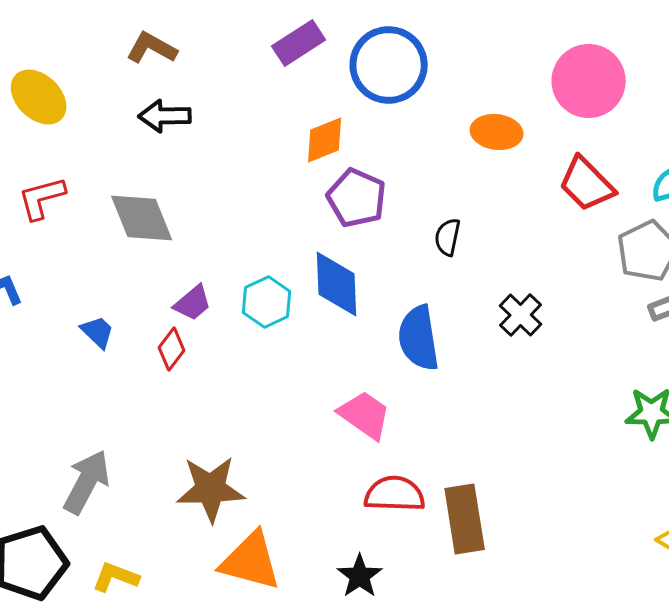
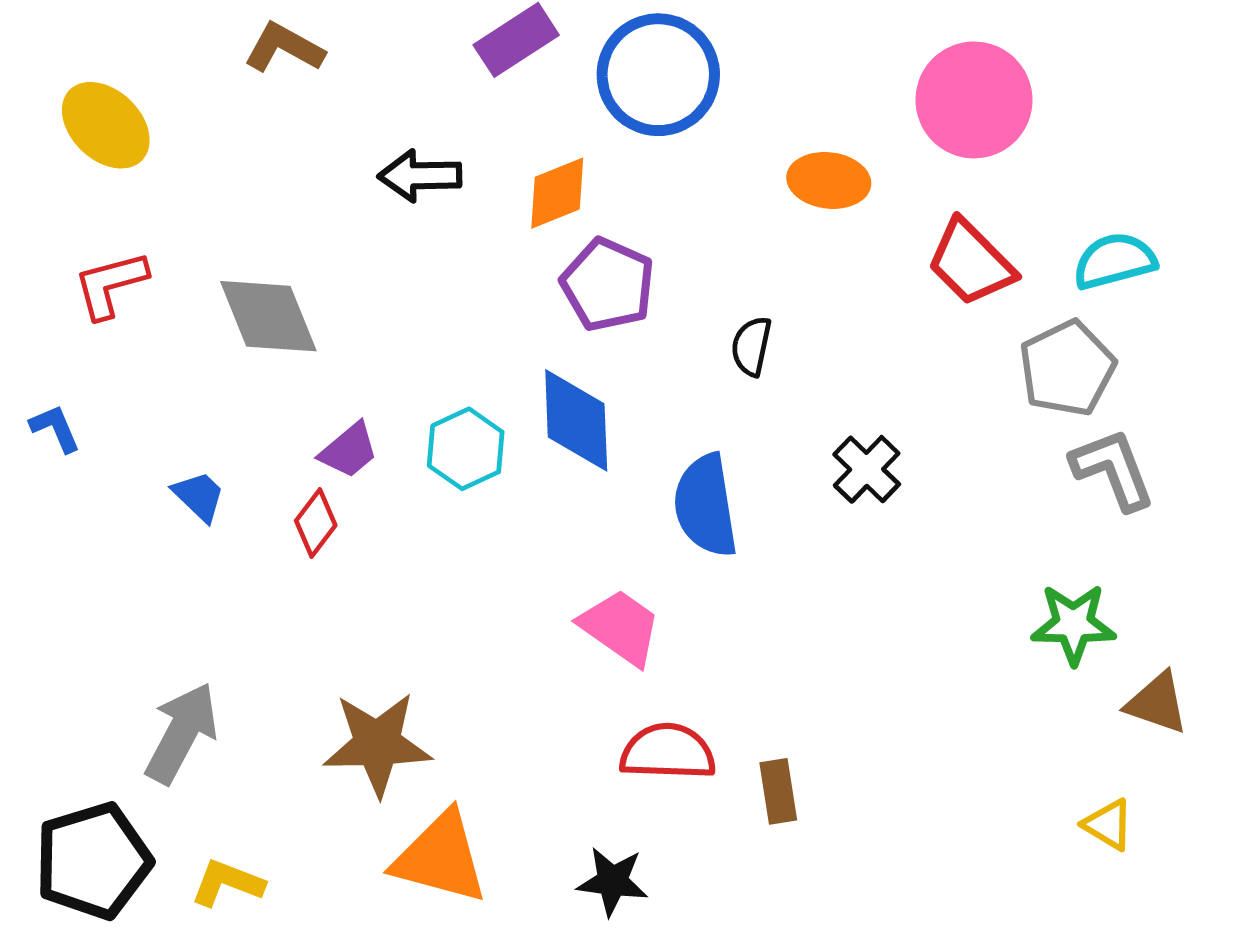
black arrow: (165, 116) -> (420, 176), moved
brown rectangle: (465, 519) -> (778, 791), size x0.6
black star: (360, 576) -> (612, 881), turned -30

